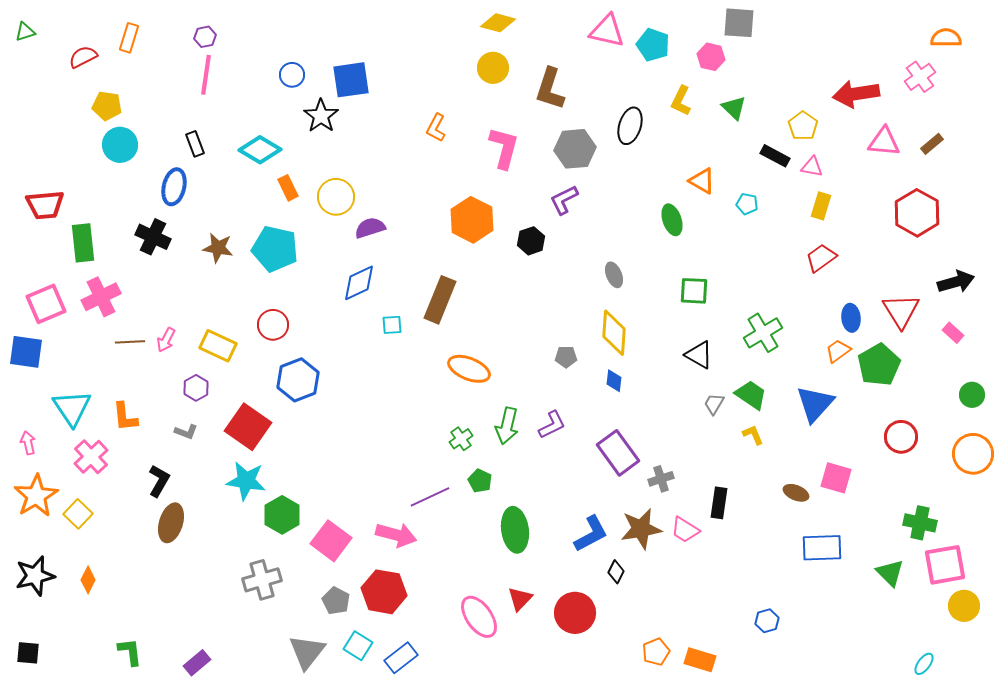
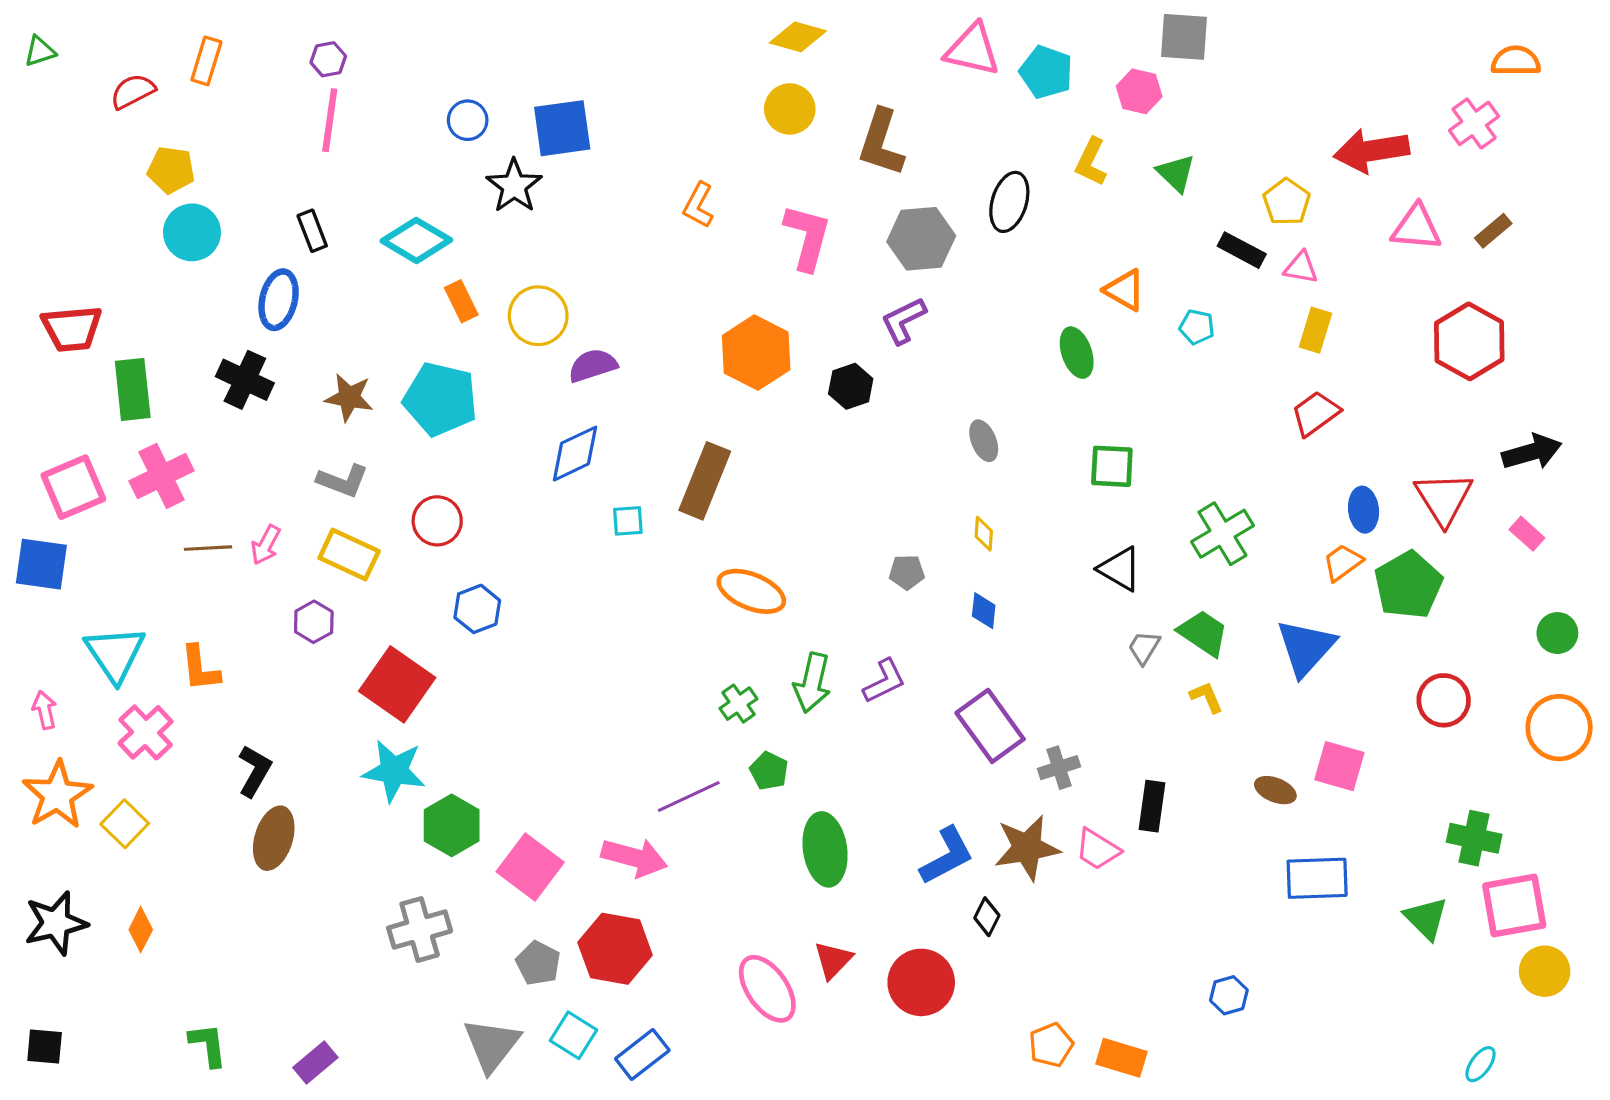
yellow diamond: (614, 333) -> (984, 534), size x0.5
blue hexagon: (298, 380) -> (477, 609), size x0.7
gray L-shape: (186, 432) -> (343, 481), moved, size x1.4

